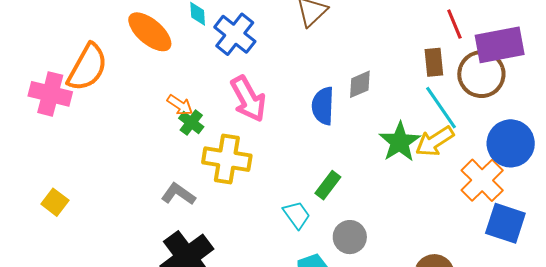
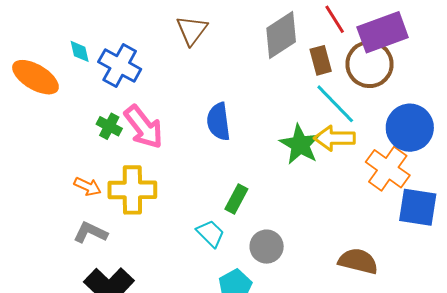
gray diamond: (360, 84) -> (281, 35), moved, size x1.6
orange arrow: (180, 105) -> (88, 186), moved
green cross: (191, 123) -> (109, 126), moved
yellow arrow: (435, 141) -> (334, 138), turned 42

